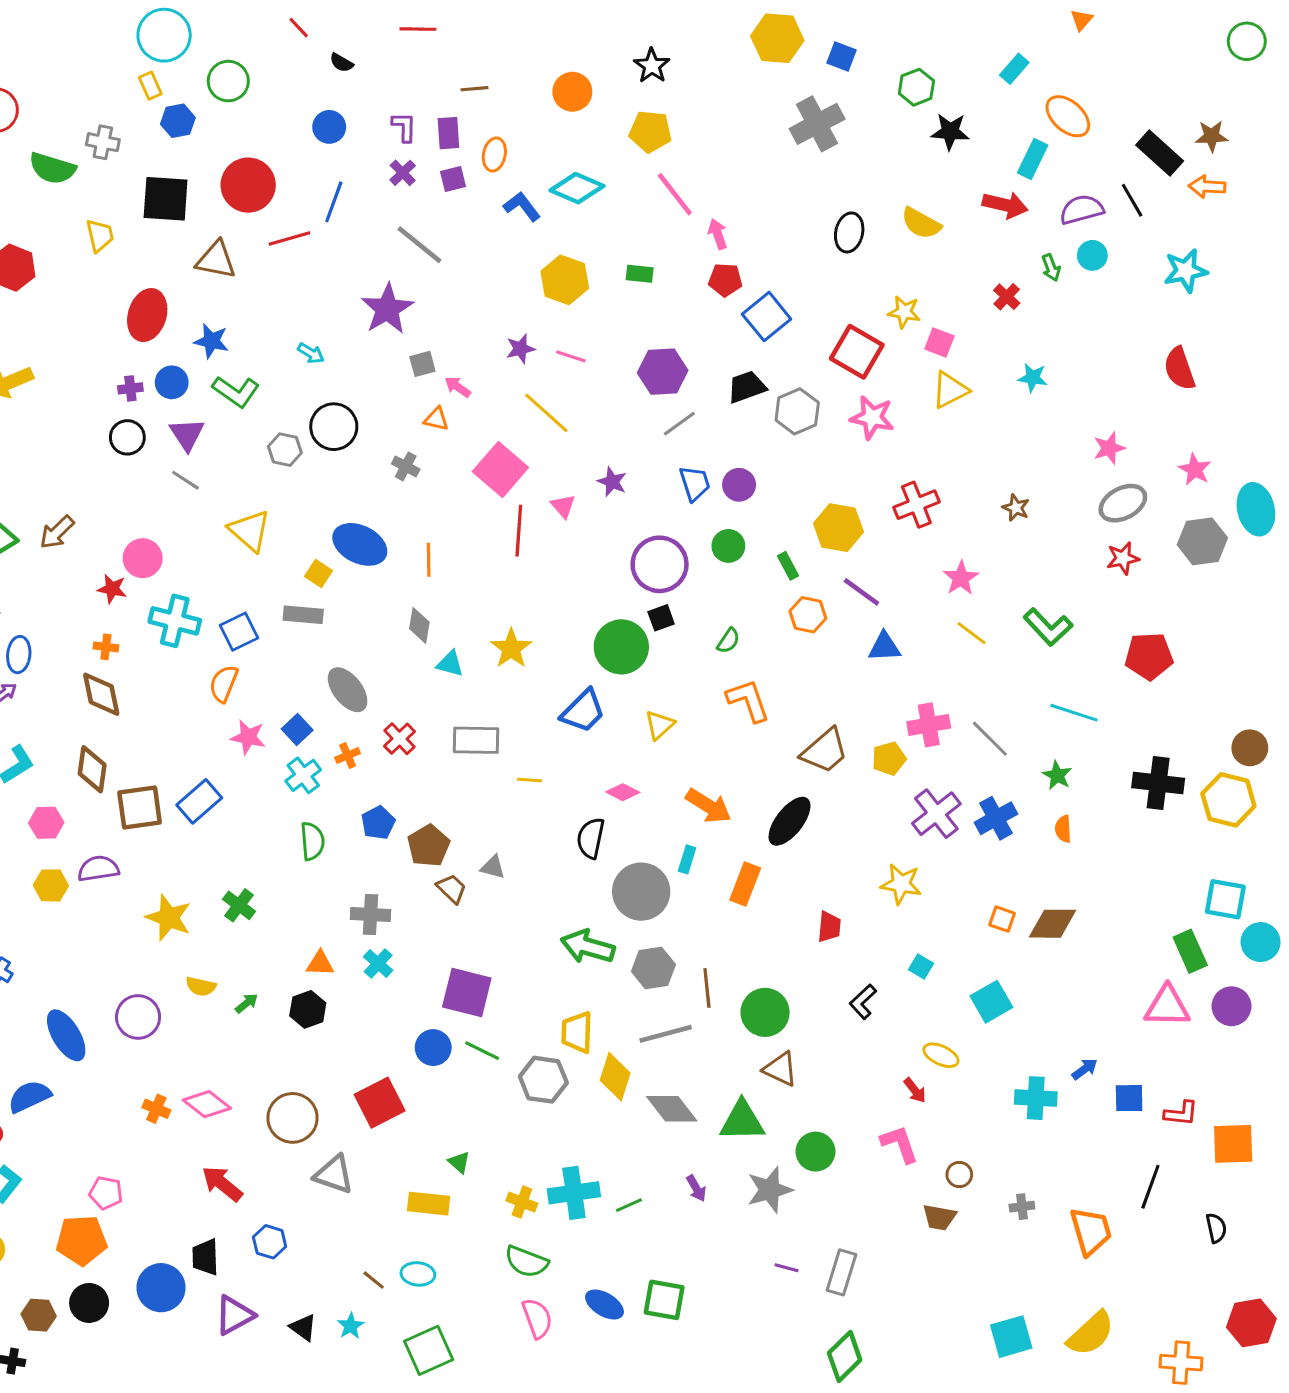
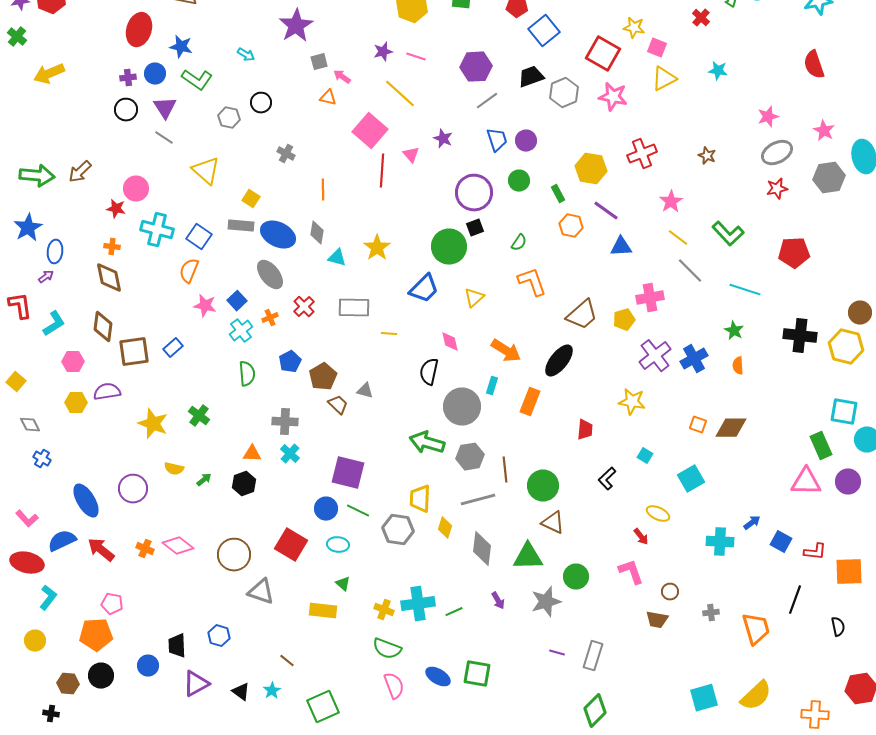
black circle: (334, 427) -> (261, 103), size x0.7
gray cross: (406, 466) -> (286, 154), moved
blue ellipse: (360, 544) -> (278, 235), moved
blue square: (239, 632) -> (199, 237), turned -30
gray line: (990, 739) -> (690, 271), moved
pink diamond: (623, 792) -> (450, 342), turned 50
blue rectangle: (199, 801) -> (173, 348), size x0.7
yellow diamond: (615, 1077) -> (445, 528), size x0.7
blue square: (1129, 1098) -> (781, 542), turned 30
red square: (380, 1103) -> (291, 545), turned -32
gray diamond: (672, 1109) -> (482, 549), turned 44
red arrow: (222, 1184) -> (101, 550), moved
cyan ellipse: (418, 1274) -> (338, 545), moved
blue circle: (161, 1288) -> (148, 666), size x0.7

